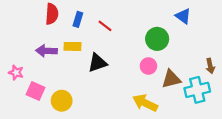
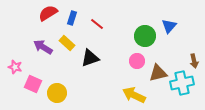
red semicircle: (52, 14) -> (48, 13), turned -126
blue triangle: (183, 16) -> (169, 26), moved, turned 35
yellow rectangle: (72, 46) -> (67, 43), turned 42
purple arrow: (46, 51) -> (43, 47), turned 30

